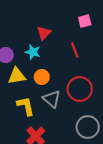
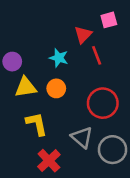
red triangle: (44, 33) -> (83, 35), moved
cyan star: (33, 52) -> (59, 58), moved
gray triangle: (52, 99) -> (82, 137), moved

